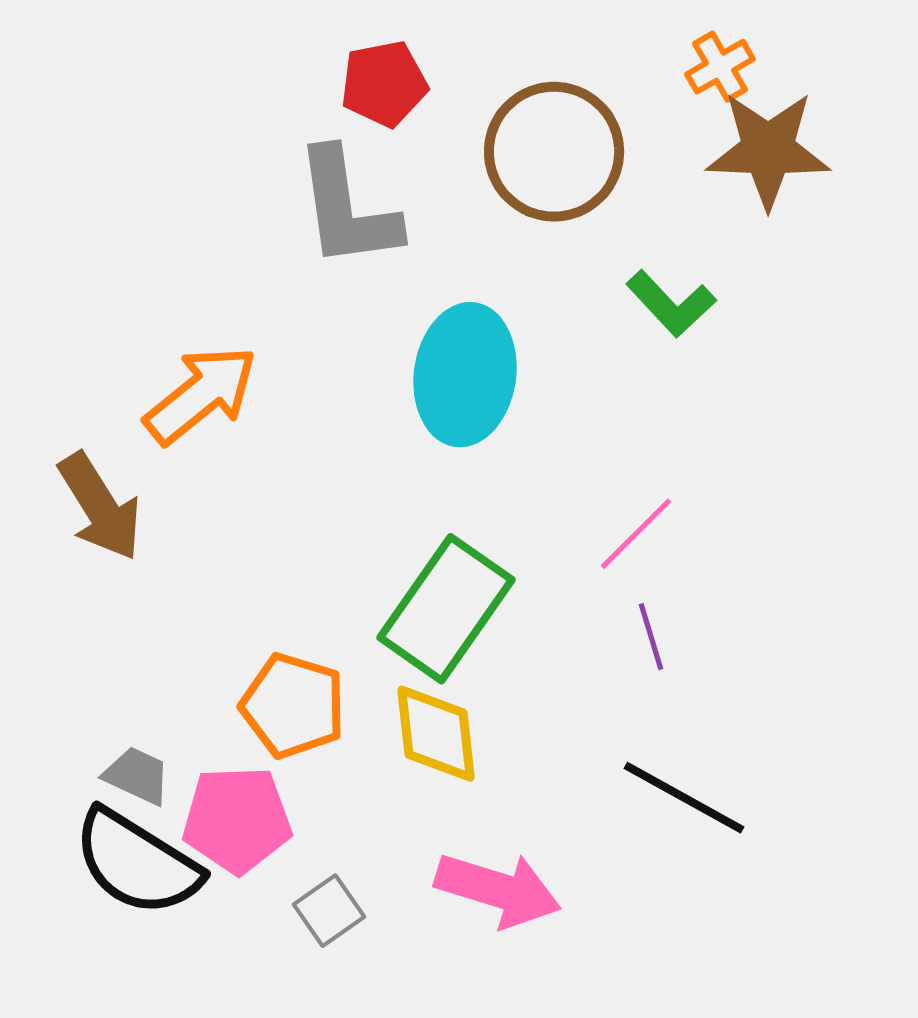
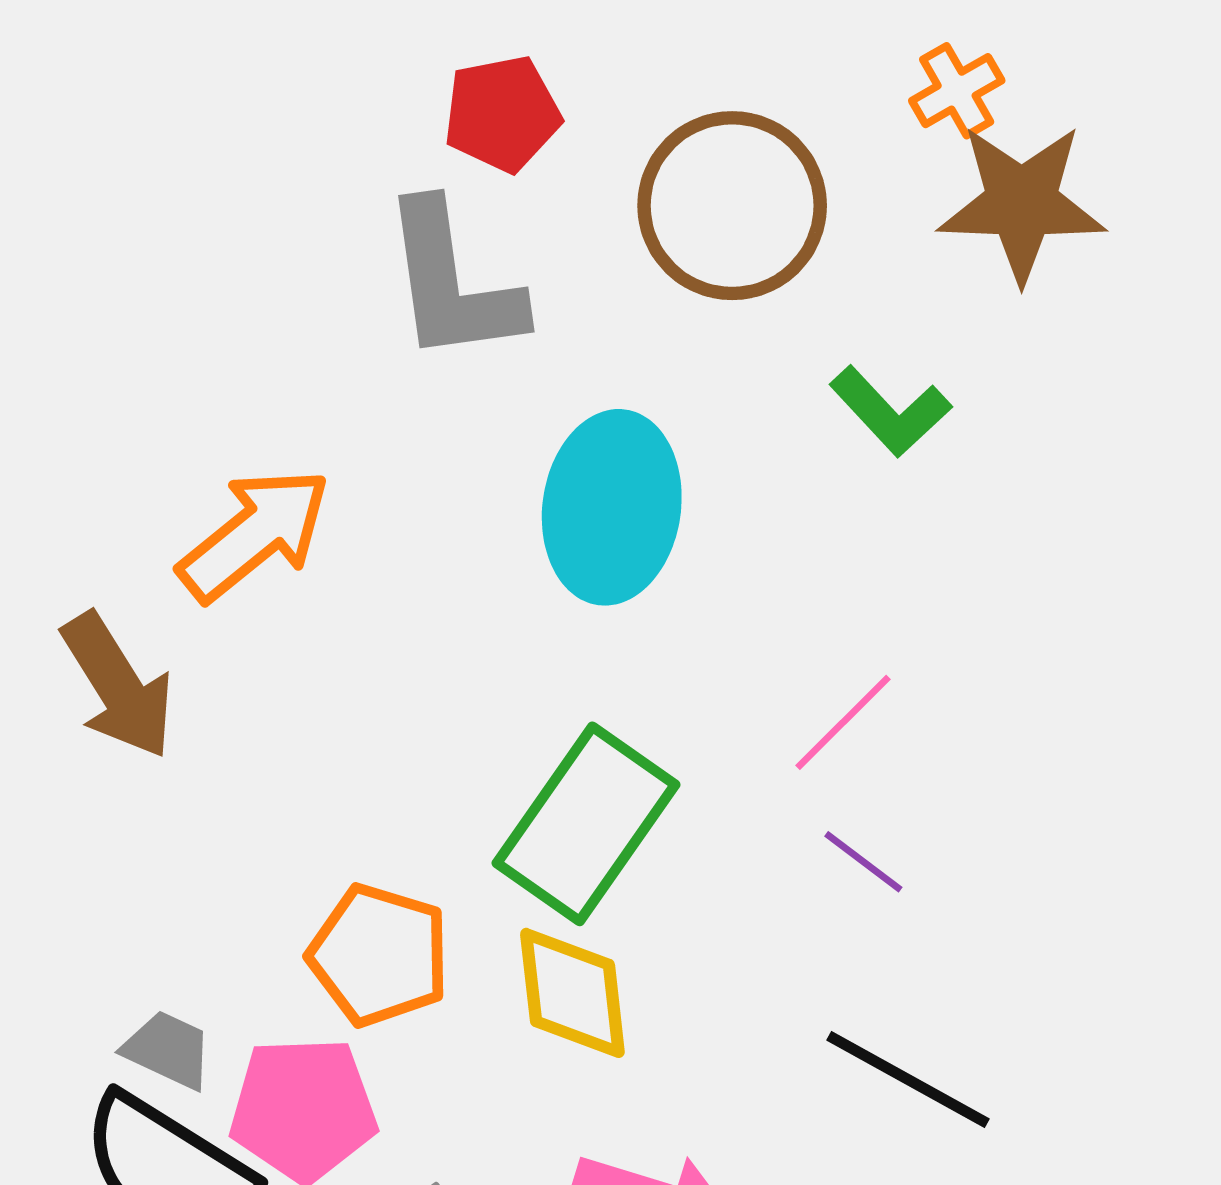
purple line: (651, 637) -> (863, 862), turned -36

